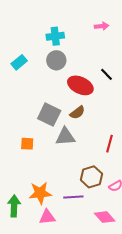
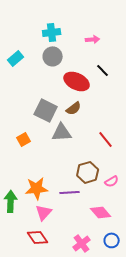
pink arrow: (102, 26) -> (93, 39), moved
orange square: (27, 144) -> (24, 139), turned -32
red line: (110, 144) -> (106, 139), turned -54
pink triangle: (47, 217) -> (44, 212), turned -42

